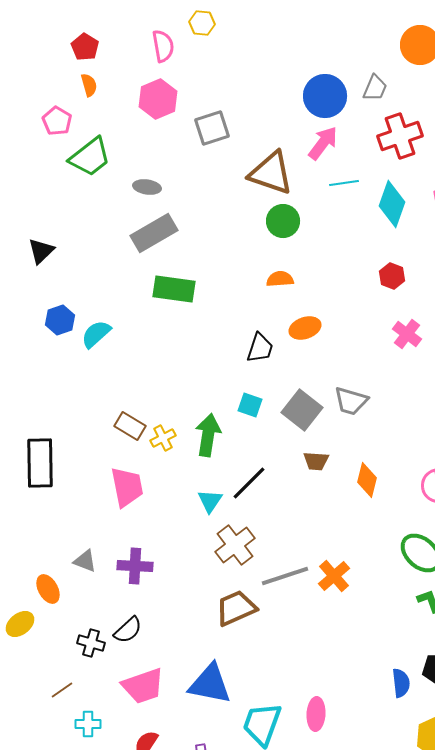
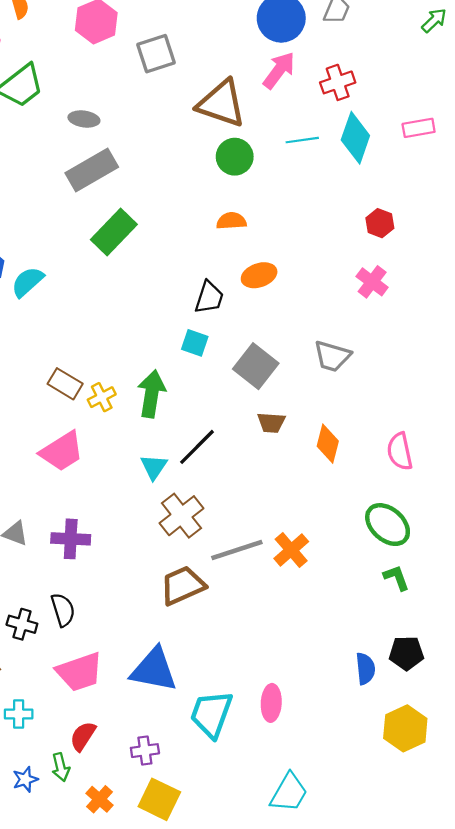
red cross: (400, 136) -> (338, 82), moved, size x0.7
cyan line: (344, 183) -> (302, 140), moved
red hexagon: (392, 276) -> (380, 223), moved
green rectangle: (174, 289) -> (114, 232), turned -54
gray trapezoid: (351, 401) -> (332, 356), moved
cyan square: (250, 405) -> (195, 343), moved
pink trapezoid: (127, 487) -> (62, 451), turned 69
black semicircle: (128, 630) -> (63, 610), turned -64

